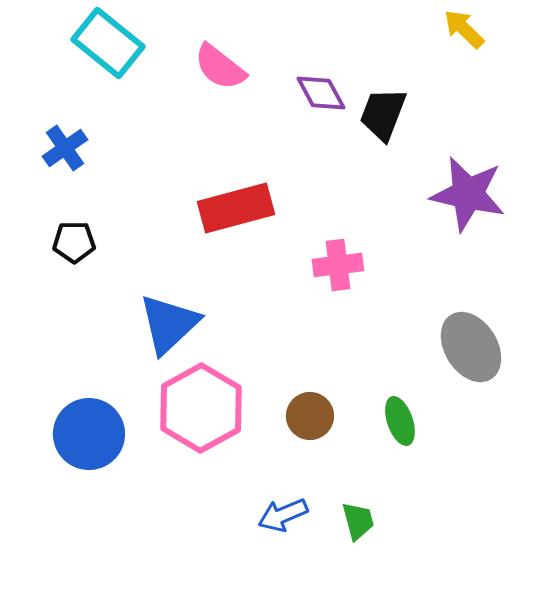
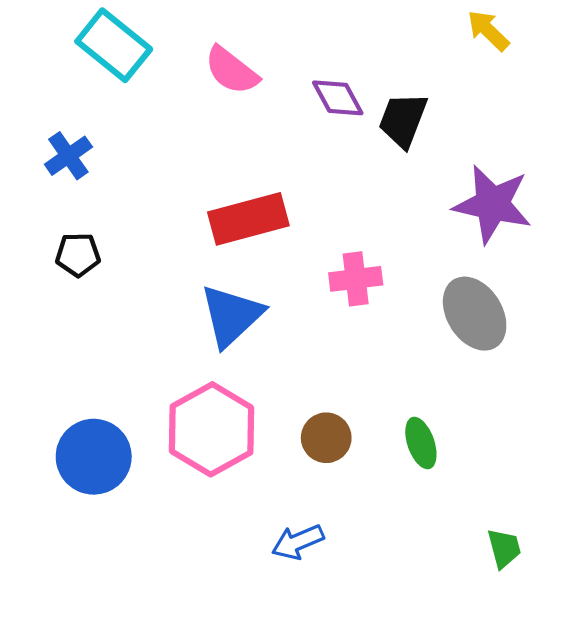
blue triangle: (169, 324) -> (232, 316), moved
gray ellipse: (471, 347) -> (475, 314), moved
green trapezoid: (358, 521) -> (504, 548), moved

